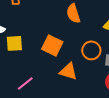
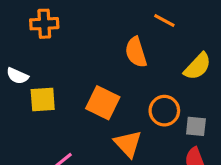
orange triangle: (68, 71) -> (128, 144), turned 30

